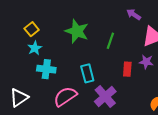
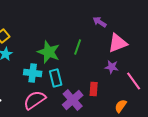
green star: (77, 31) -> (49, 52), moved
cyan cross: (46, 69) -> (33, 73), moved
red rectangle: (127, 69) -> (94, 89), moved

